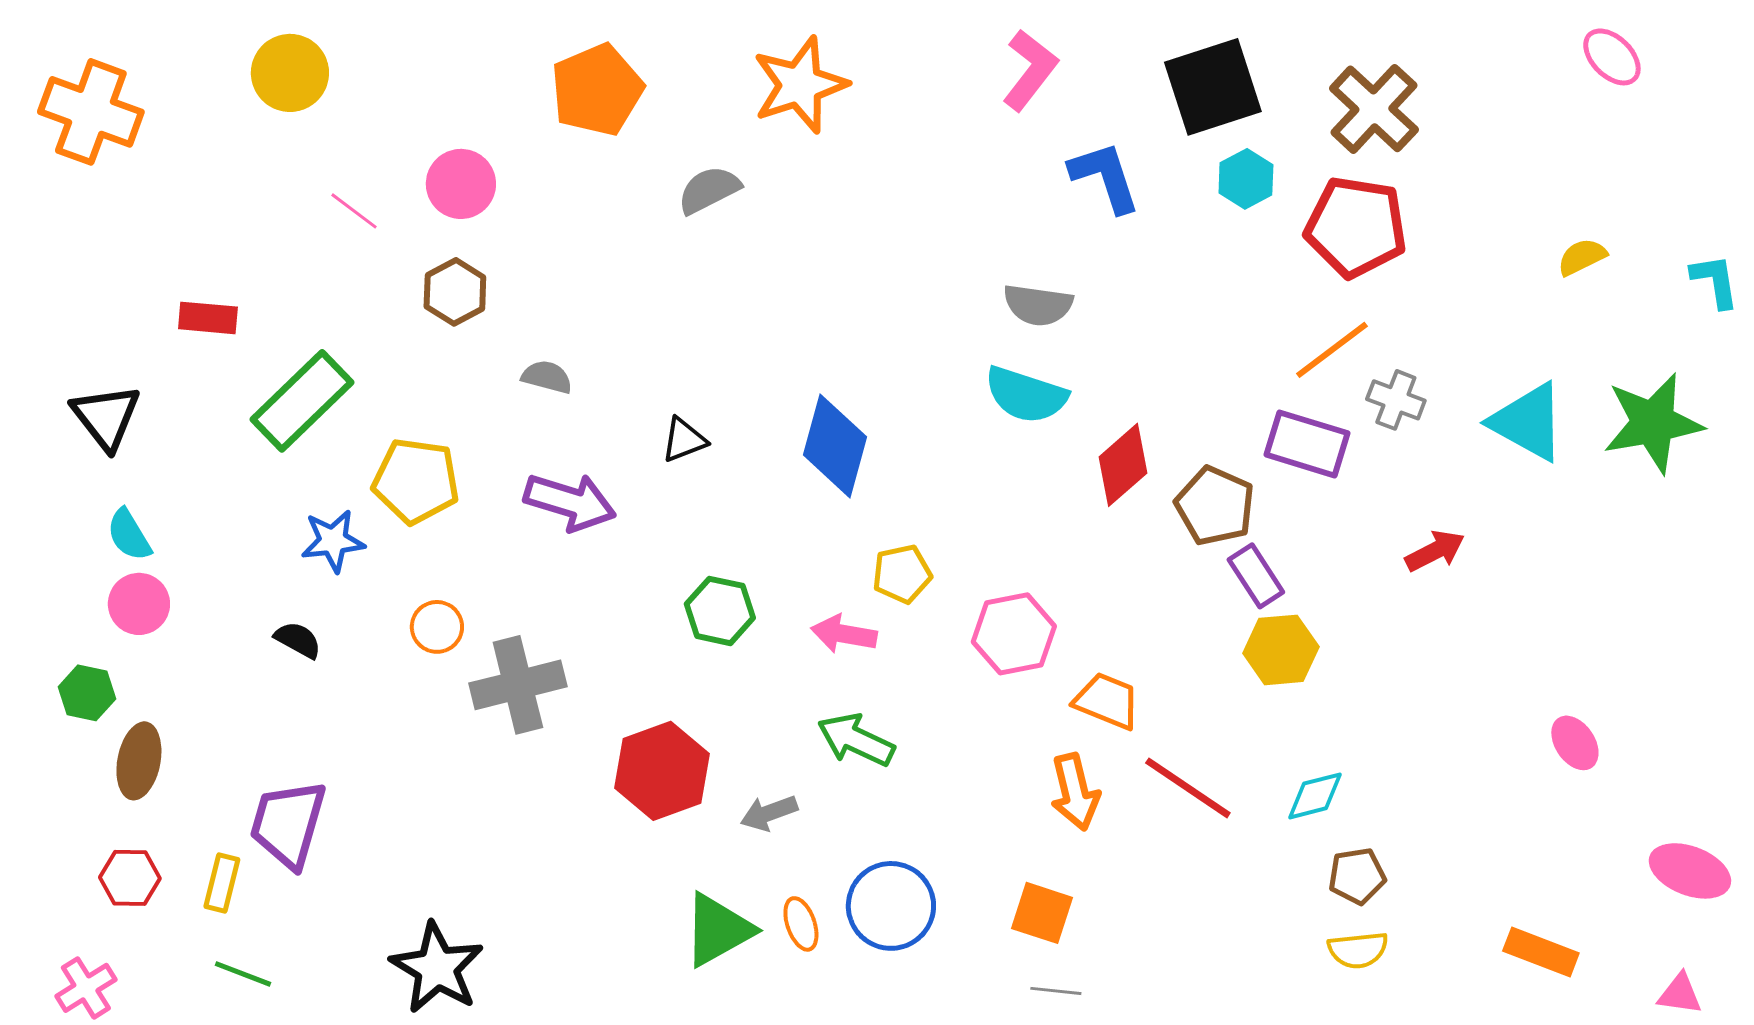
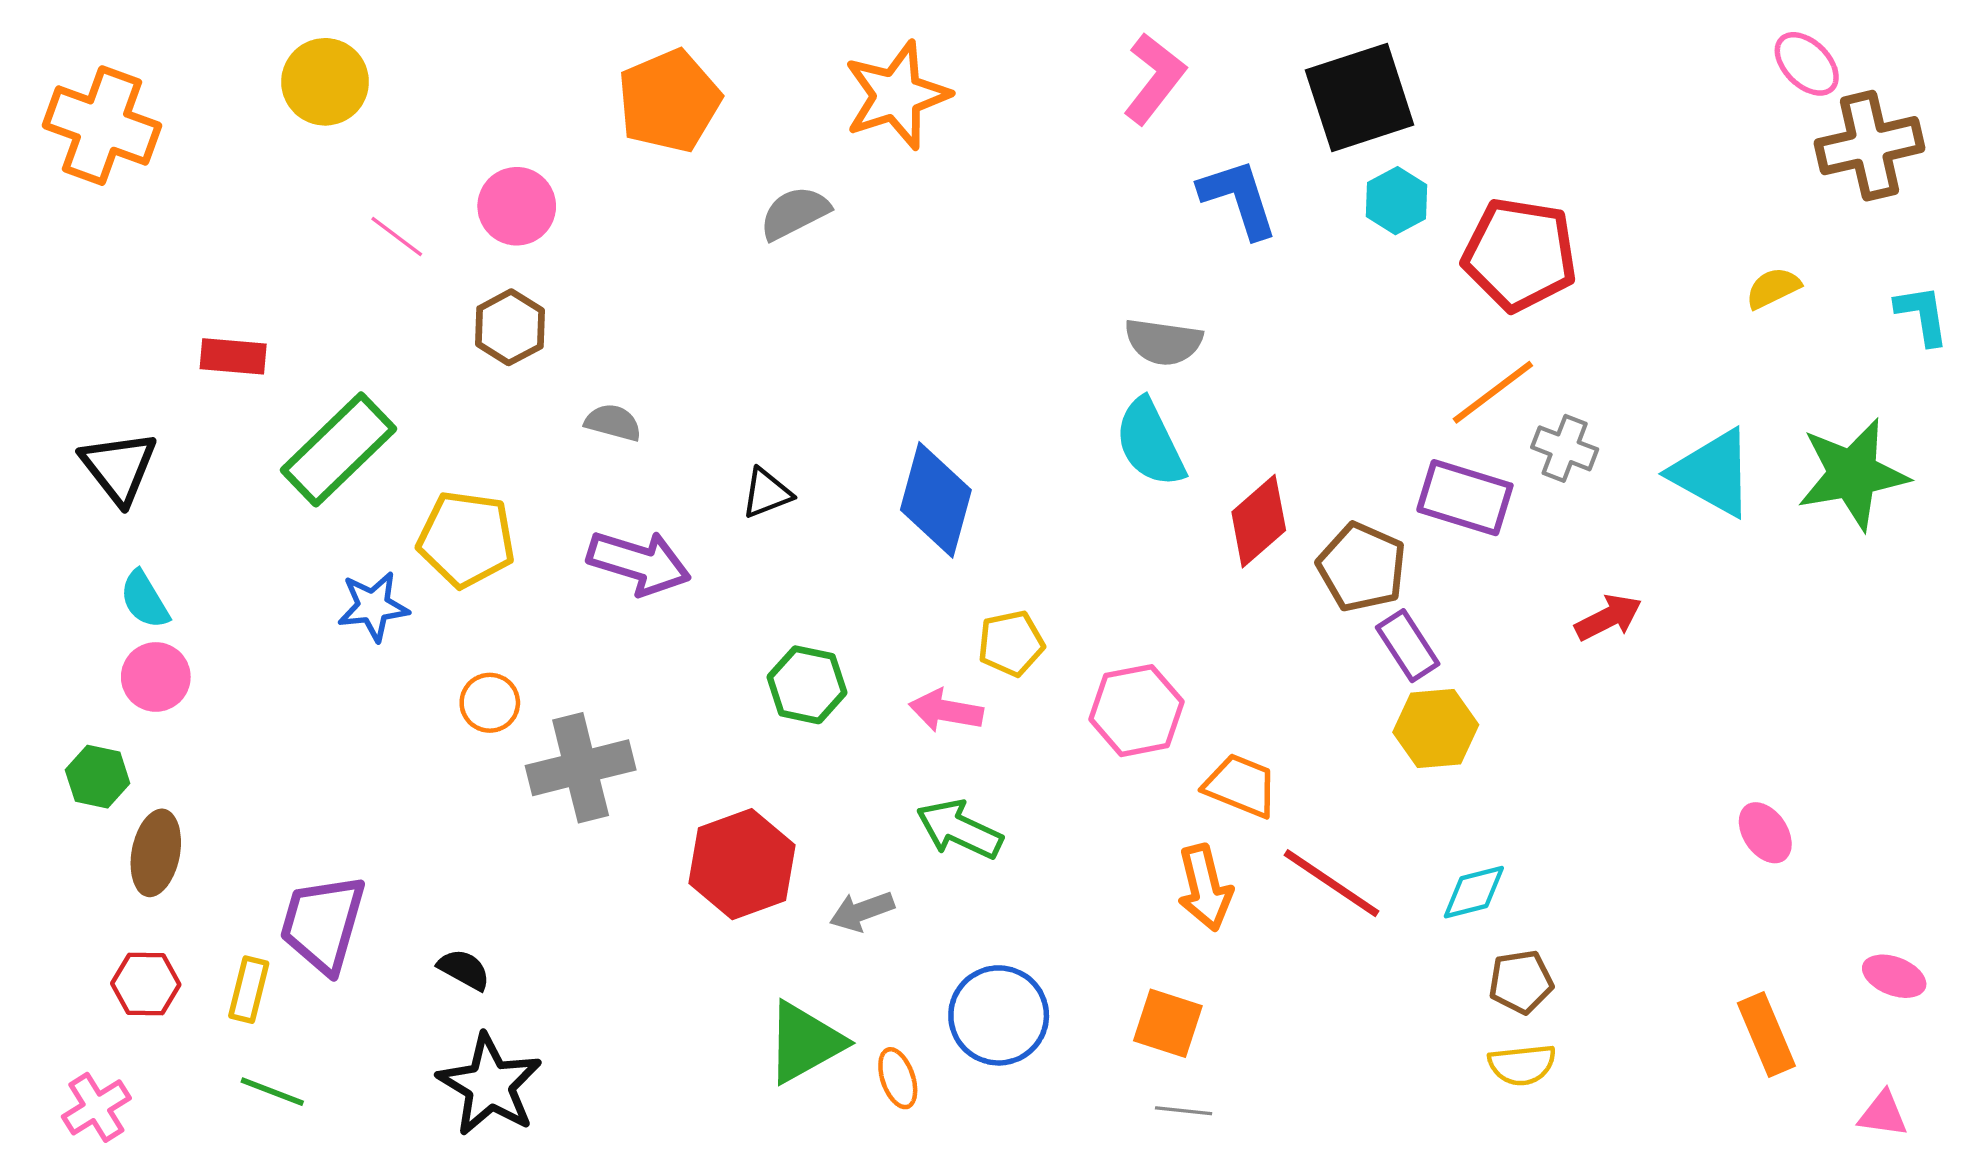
brown cross: (1374, 109) -> (1869, 146), moved, turned 34
cyan semicircle: (1026, 395) -> (1150, 443), turned 46
black semicircle: (298, 640) -> (464, 969), moved
pink ellipse: (1690, 871) -> (1894, 976), size x0.7
orange ellipse: (801, 924) -> (898, 1078), moved
orange rectangle: (1541, 952) -> (1766, 1034), moved, turned 46

